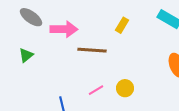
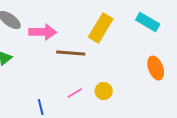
yellow rectangle: (122, 25) -> (101, 28), size x1.8

